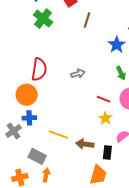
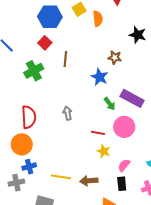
green cross: (43, 19) -> (34, 71), moved, turned 36
gray arrow: (78, 74) -> (68, 113), turned -72
gray cross: (13, 131) -> (16, 183), turned 35
black rectangle: (107, 152) -> (122, 184), moved

